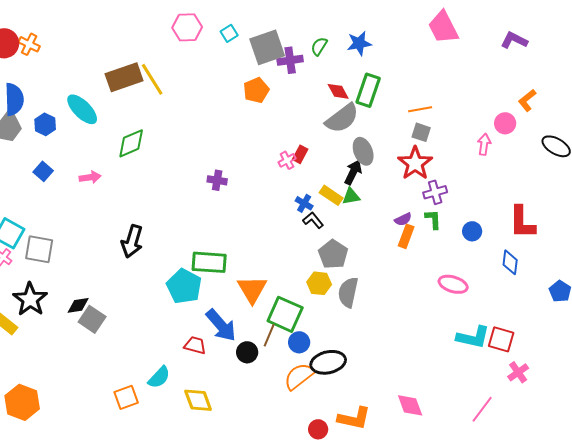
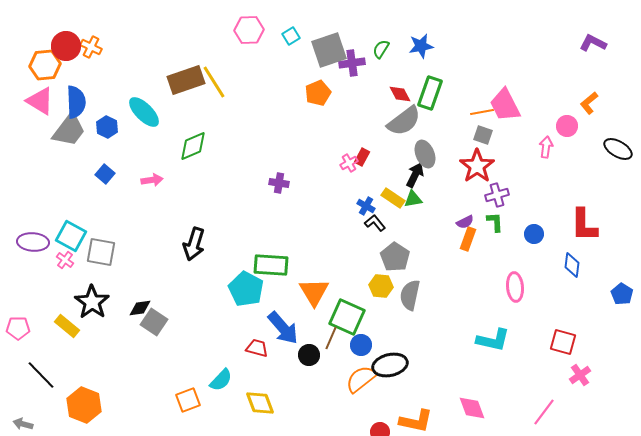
pink trapezoid: (443, 27) -> (505, 105), moved
purple L-shape: (514, 40) -> (593, 43), moved
pink ellipse: (453, 284) -> (515, 287), turned 68
cyan L-shape: (473, 337) -> (493, 340), moved

